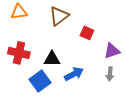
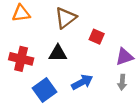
black triangle: (52, 59) -> (58, 53), moved

